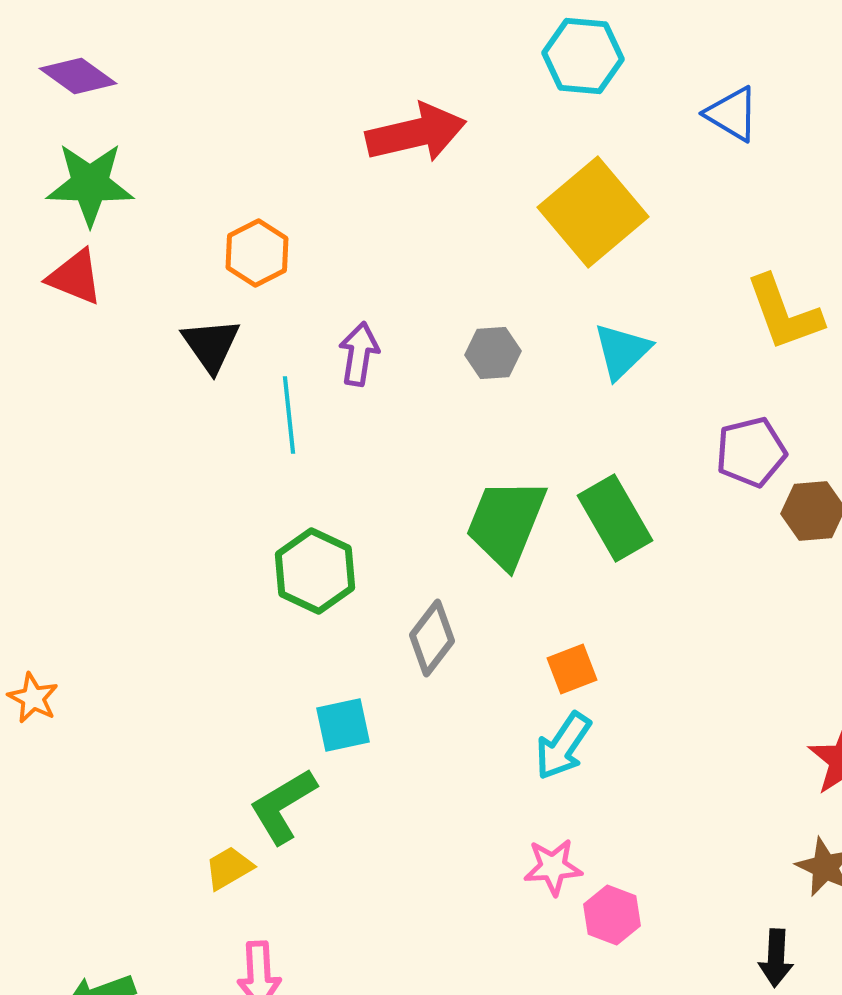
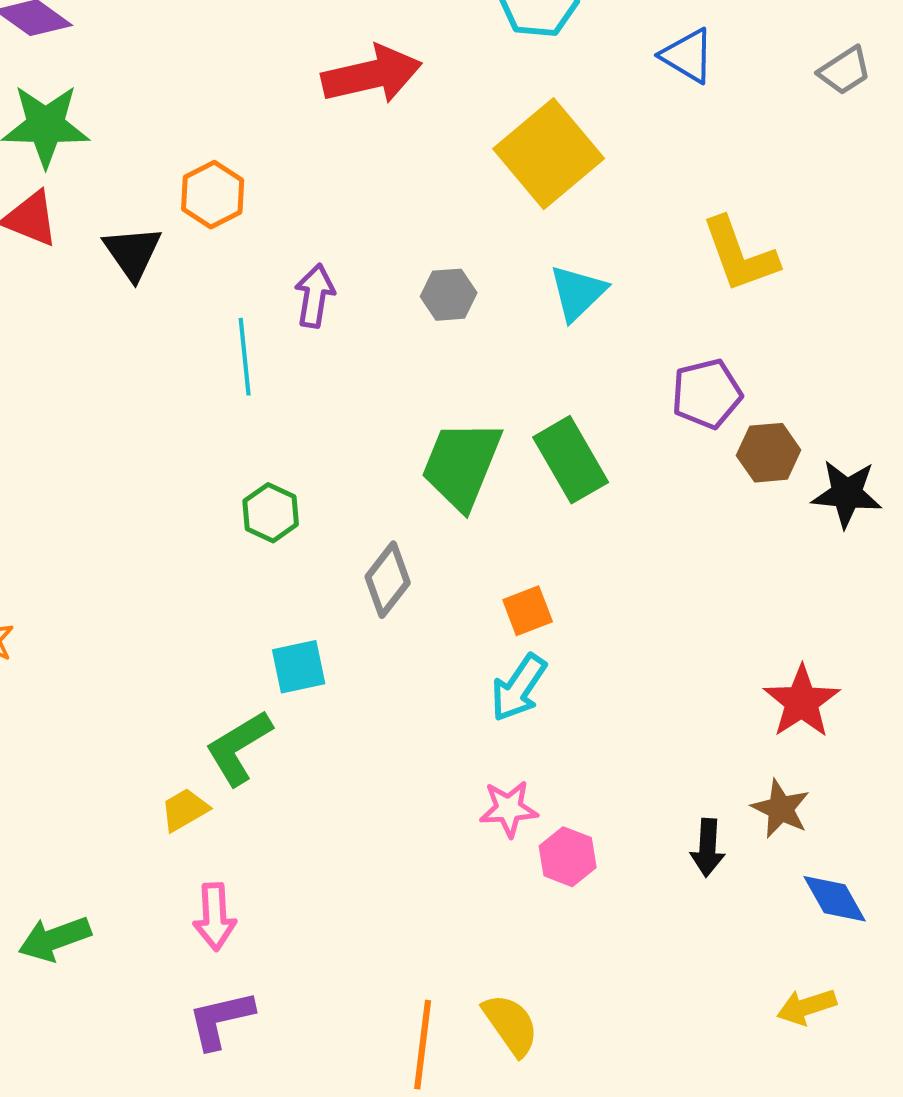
black triangle: (211, 345) -> (133, 253), moved
green hexagon: (315, 571) -> (271, 513), size x0.7
black arrow: (776, 958) -> (708, 848), moved

